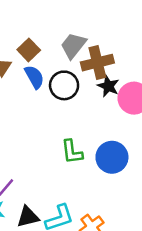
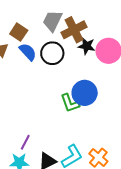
blue circle: (112, 157) -> (85, 93), moved

